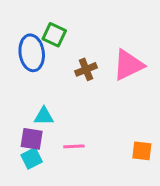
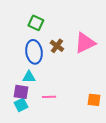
blue ellipse: (32, 53) -> (34, 52), moved
brown cross: (86, 69) -> (57, 46), turned -32

